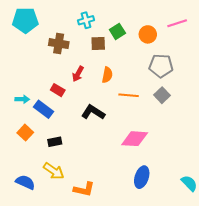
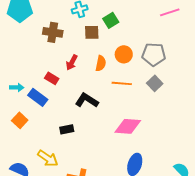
orange circle: (148, 34) -> (124, 54), moved
black rectangle: (55, 142) -> (67, 129), moved

